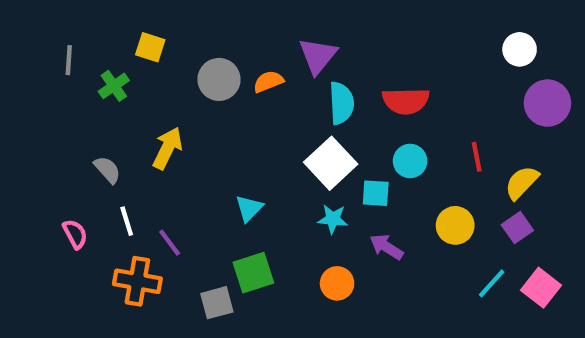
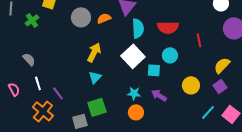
yellow arrow: (167, 148) -> (94, 52), moved
red line: (477, 157) -> (199, 40), moved
cyan star: (333, 219) -> (134, 93), moved
orange cross: (137, 281) -> (43, 111), turned 30

